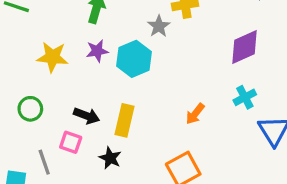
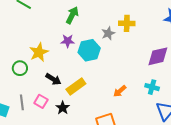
yellow star: (52, 57) -> (39, 52), moved, turned 30
cyan cross: (245, 97) -> (152, 87), turned 32
yellow rectangle: (125, 120) -> (76, 87), turned 30
pink square: (71, 142) -> (41, 101), moved

